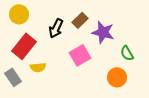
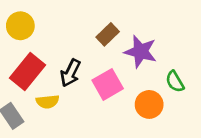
black arrow: (56, 28) -> (70, 73), moved
orange circle: (117, 77) -> (149, 104), moved

